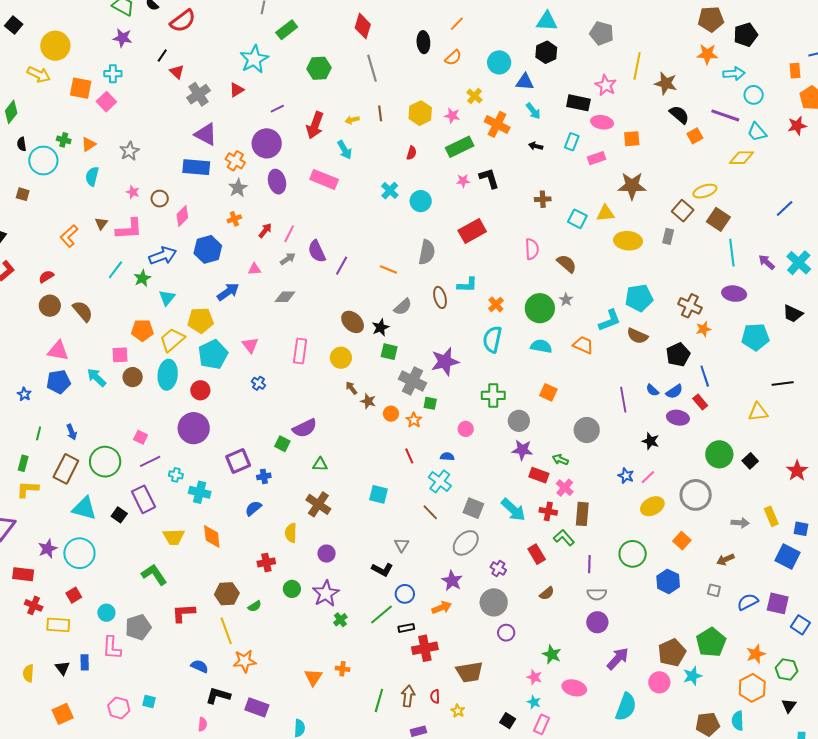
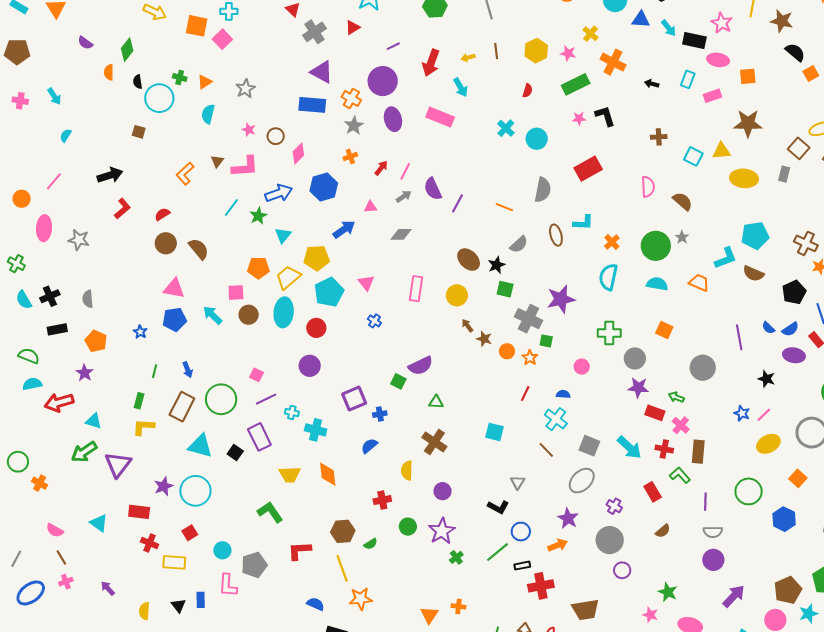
cyan arrow: (533, 111) -> (669, 28), moved
purple circle: (194, 428) -> (310, 366), size x0.7
red line: (409, 456) -> (525, 394), turned 49

